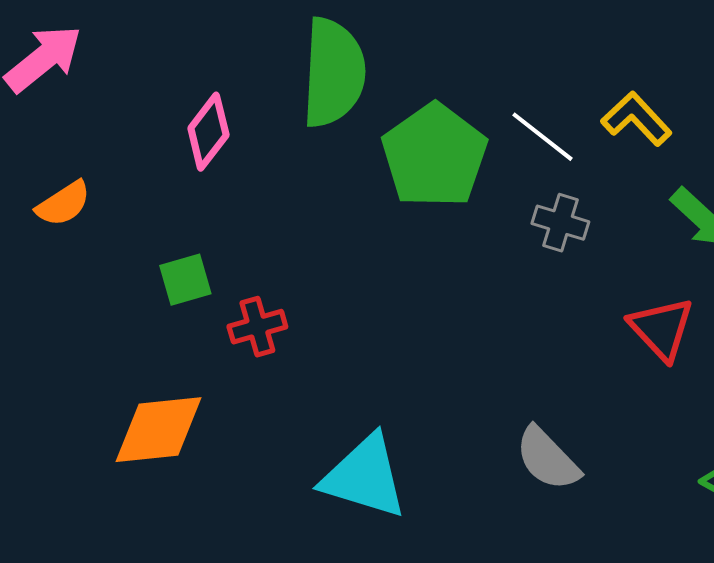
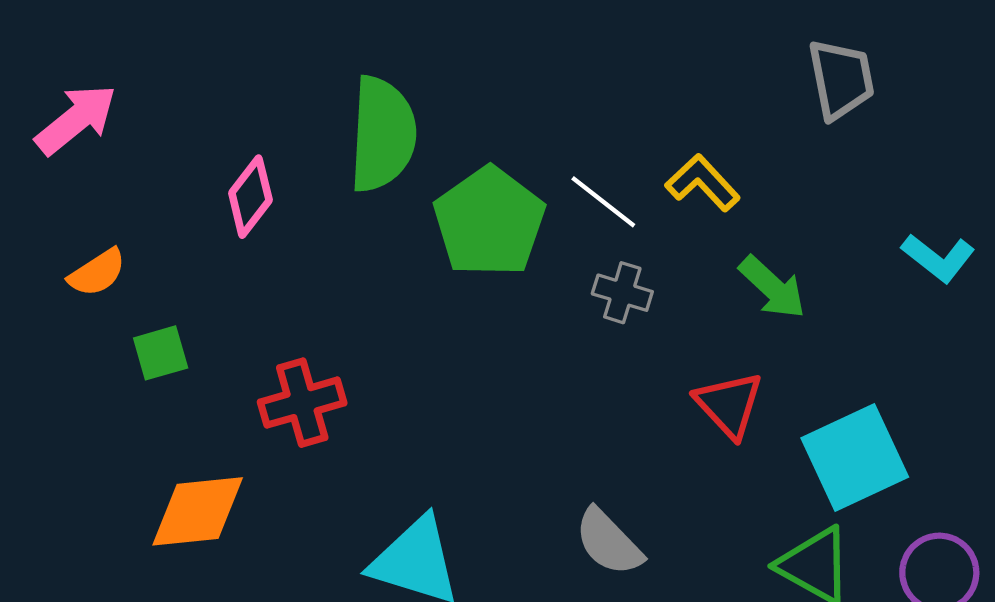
green square: (185, 280) -> (161, 353), moved
red cross: (257, 327) -> (302, 403), size x1.4

